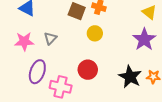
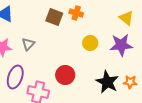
yellow circle: (95, 33) -> (90, 43), moved
purple star: (144, 39) -> (121, 45), turned 30

